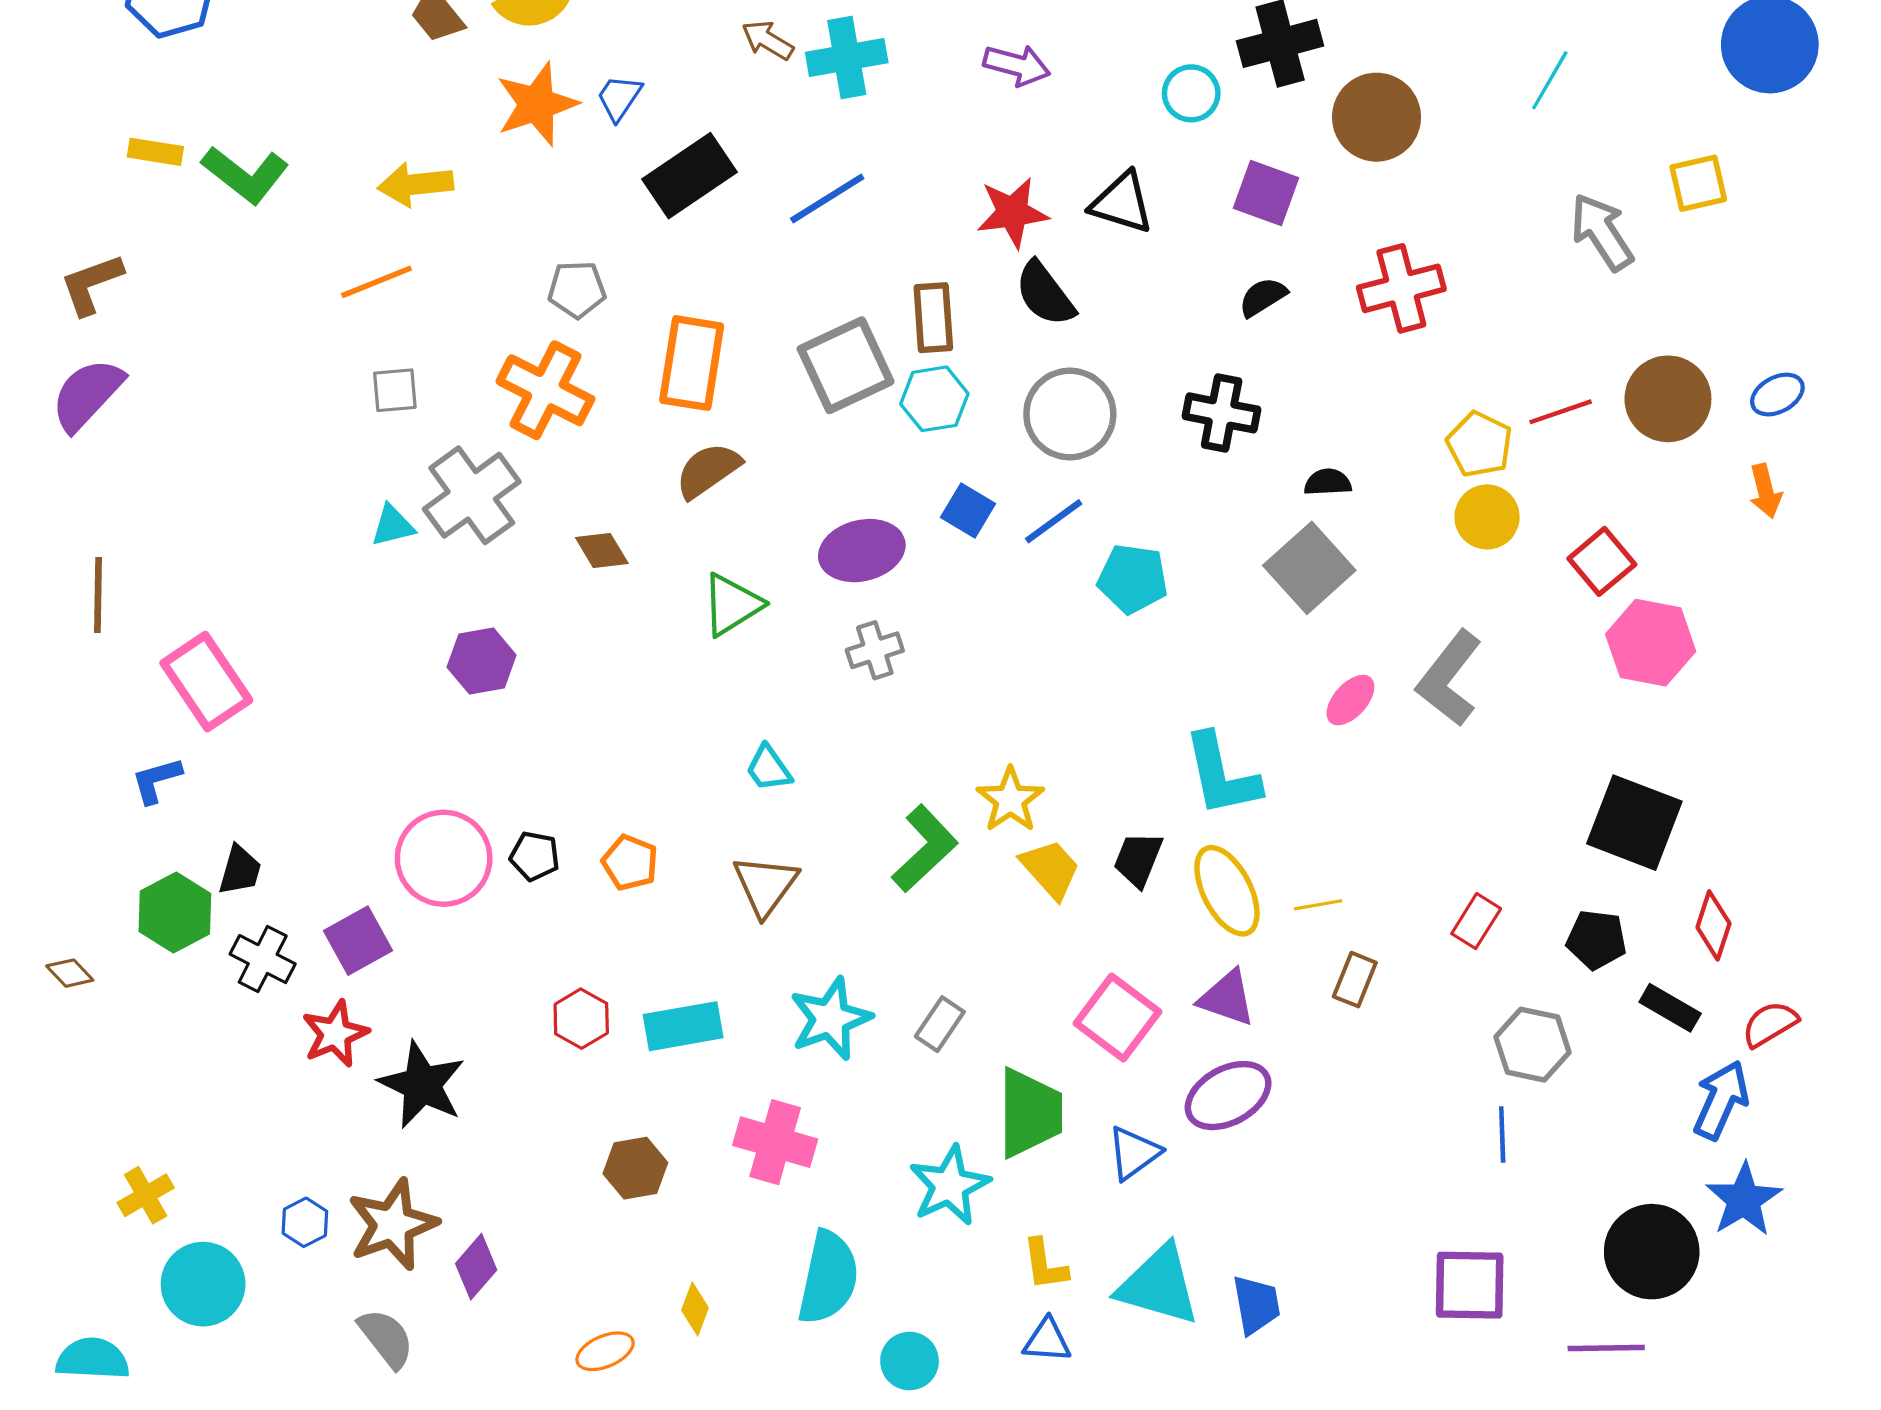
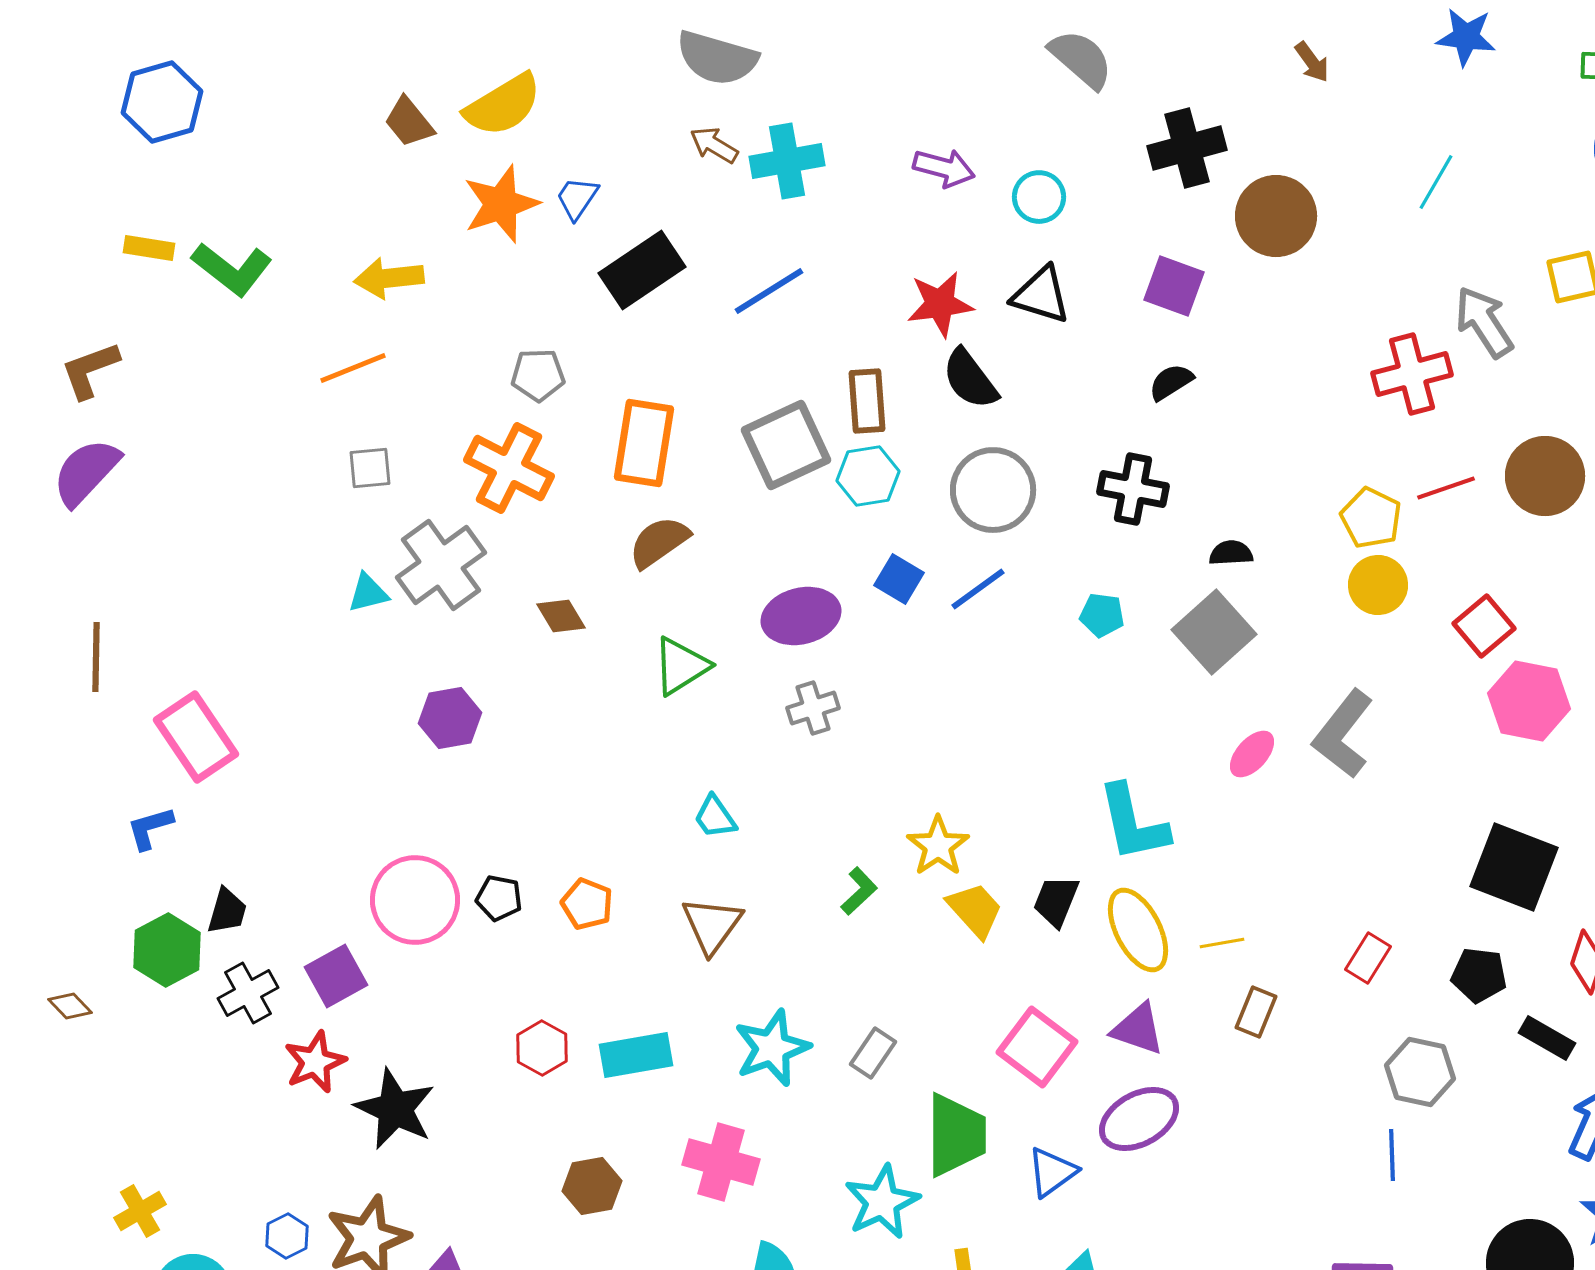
cyan circle: (1191, 93) -> (1039, 197), moved
red cross: (1401, 288) -> (1412, 374), moved
cyan pentagon: (1133, 579) -> (1102, 615), moved, size x0.7
green L-shape: (925, 849) -> (859, 891), size x0.6
black cross: (263, 959) -> (248, 993), turned 34

